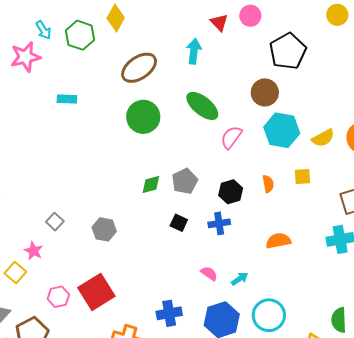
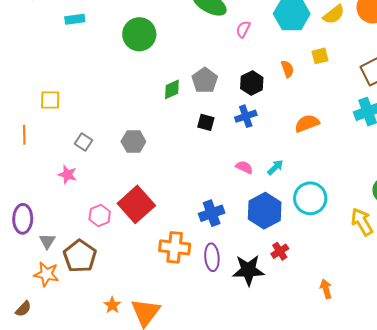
green circle: (143, 117) -> (139, 34), moved
pink semicircle: (231, 137) -> (243, 29), size x0.7
yellow square: (15, 273) -> (50, 100), moved, turned -30

